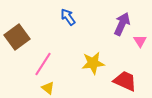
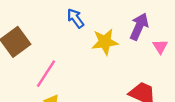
yellow star: (93, 63) -> (105, 42), moved

